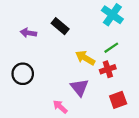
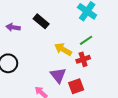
red square: (118, 100) -> (76, 86), moved

